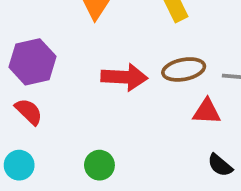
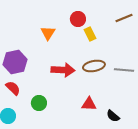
red triangle: (207, 112) -> (89, 104), moved
green circle: (99, 165) -> (39, 103), moved

